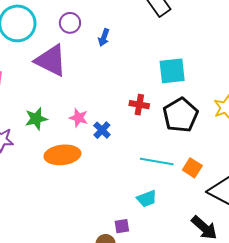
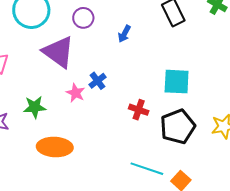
blue arrow: (104, 38) -> (124, 34), moved
pink star: (79, 118) -> (76, 93), moved
blue cross: (102, 130) -> (98, 81), moved

